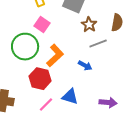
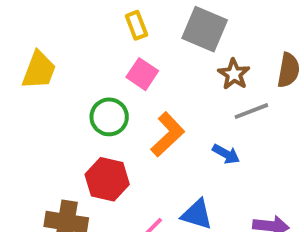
green circle: (25, 47) -> (109, 117), size x0.7
red hexagon: (40, 79) -> (107, 179), moved

